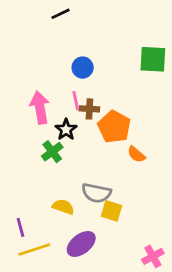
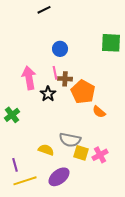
green cross: (52, 152) -> (12, 115), moved
pink cross: (153, 256) -> (100, 155), moved

